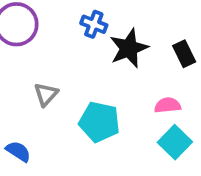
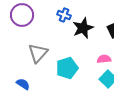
gray triangle: (46, 94) -> (38, 53), size x1.5
cyan pentagon: (99, 122) -> (67, 68), turned -30

